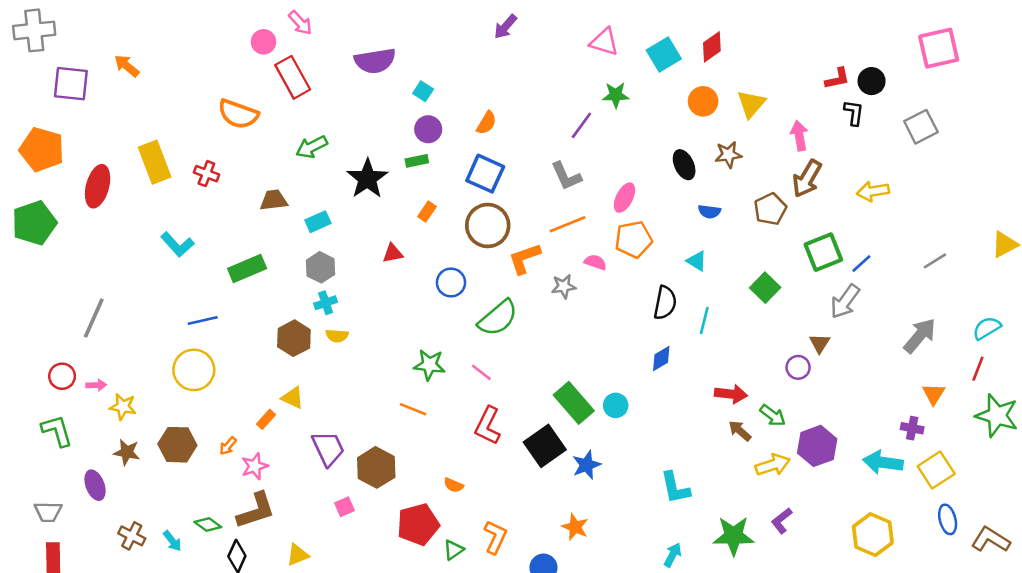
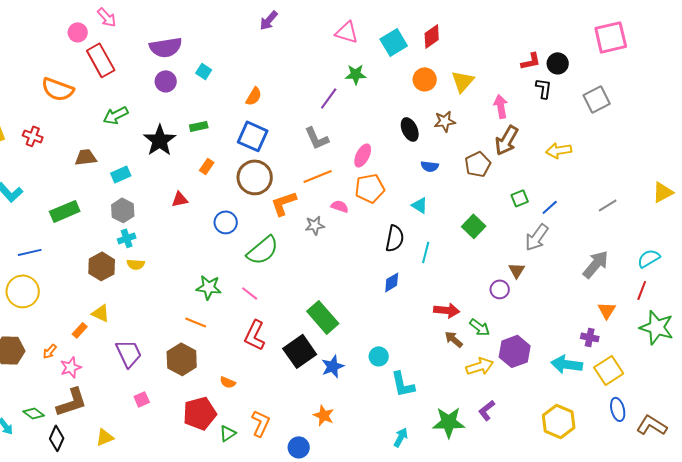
purple circle: (428, 129) -> (166, 81), moved
green square: (823, 252) -> (520, 198), size x0.6
cyan circle: (616, 405) -> (379, 356), moved
brown hexagon: (376, 467) -> (182, 359), moved

